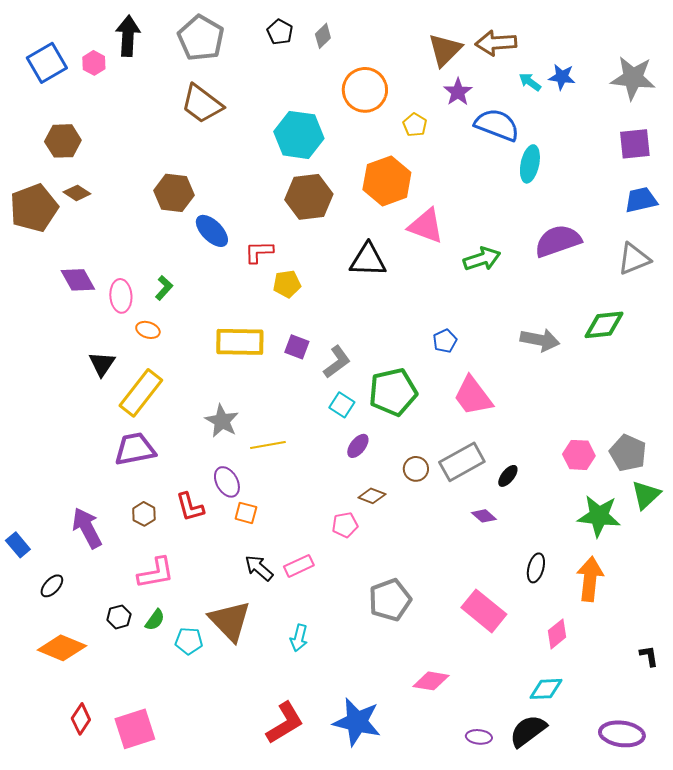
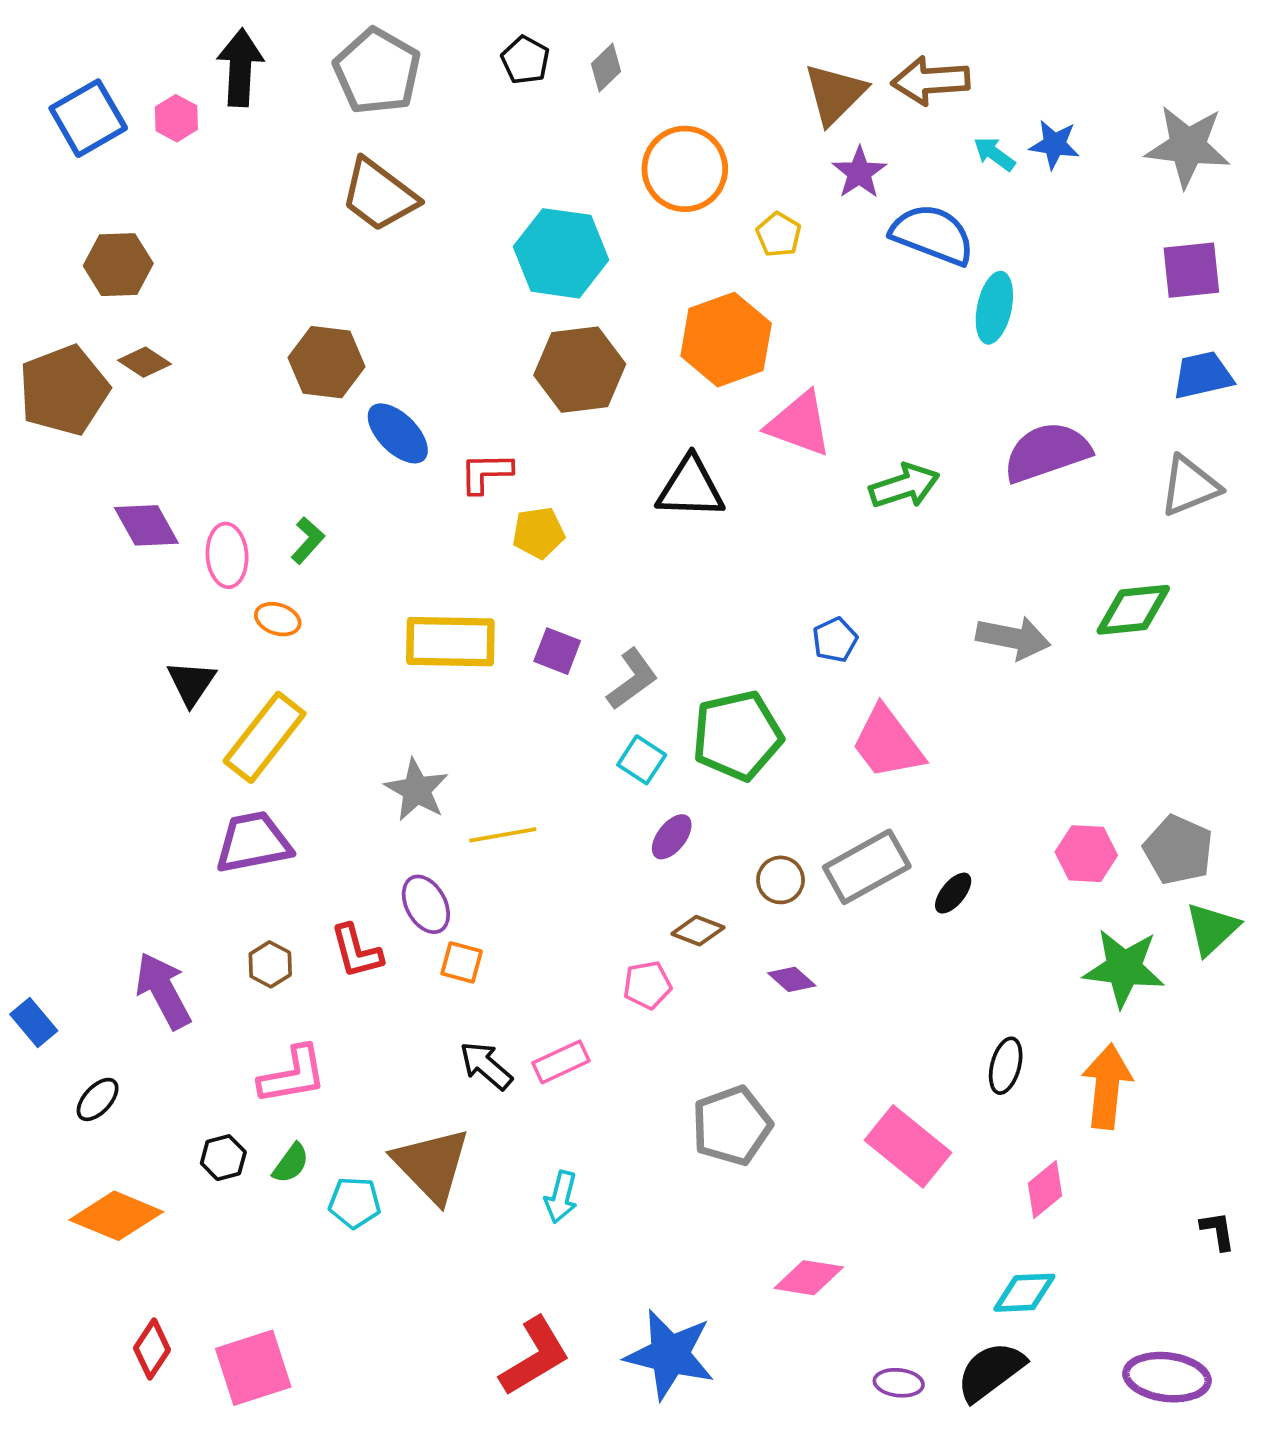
purple diamond: (484, 516) -> (792, 979), moved

